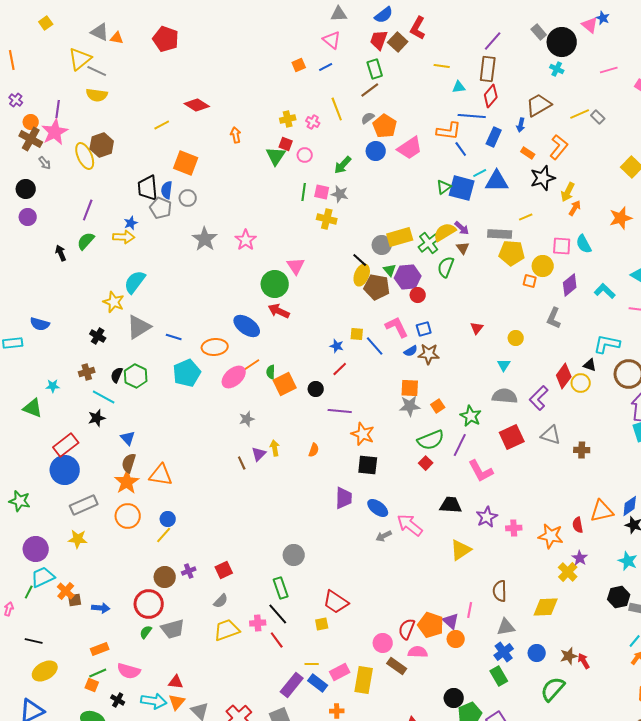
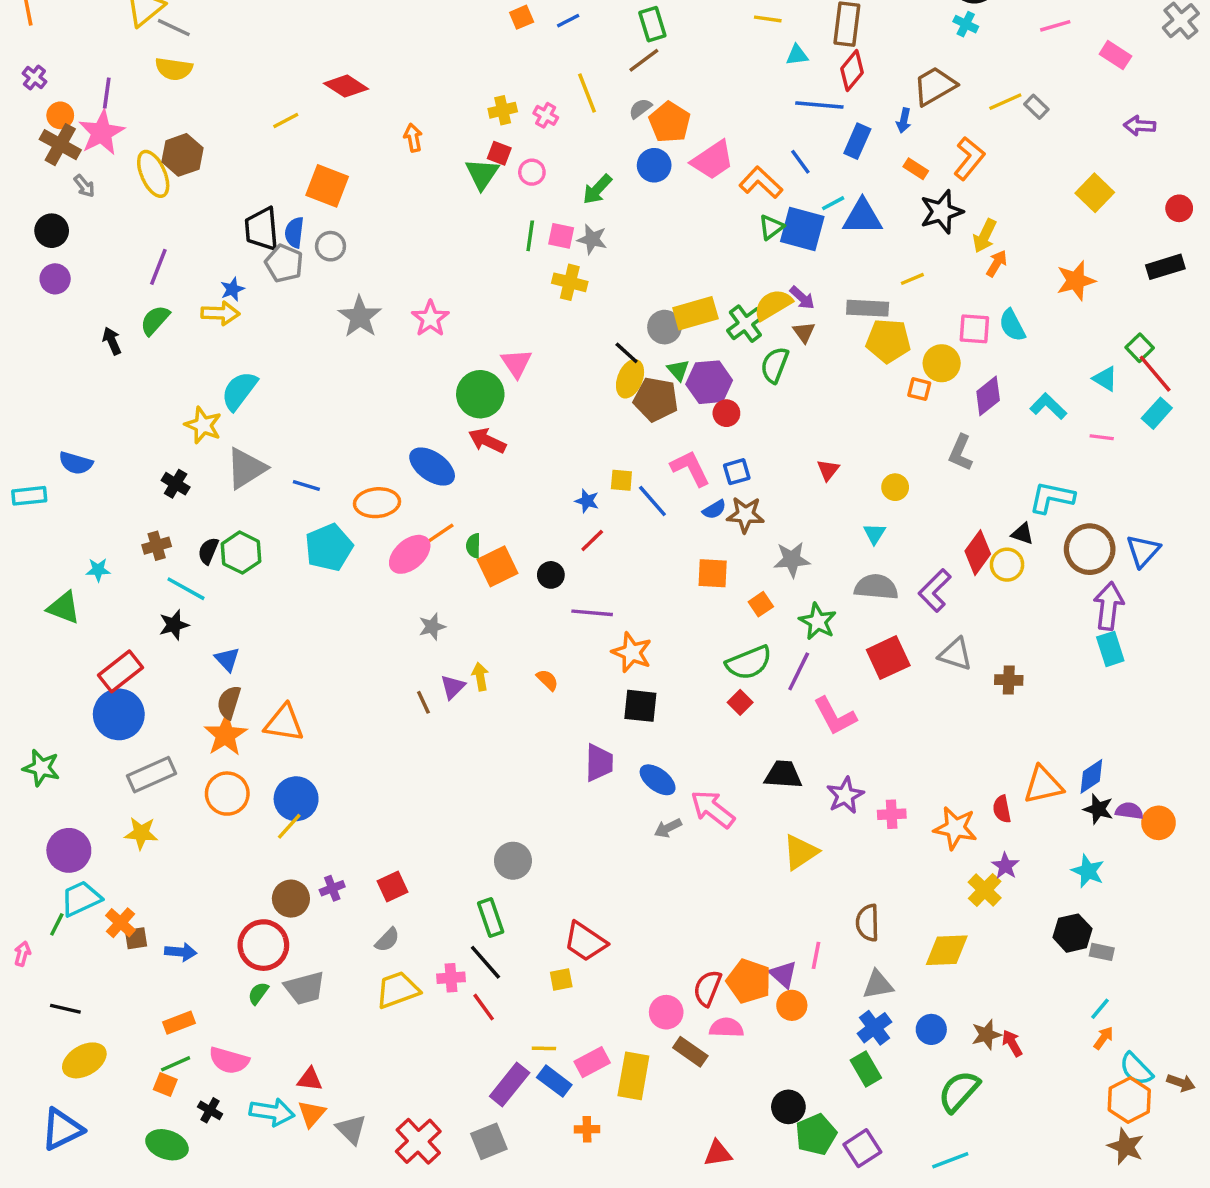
orange L-shape: (449, 131) -> (761, 182), moved, turned -145
gray star: (410, 406) -> (792, 559), moved
orange semicircle: (314, 450) -> (547, 680), turned -64
blue circle: (168, 519) -> (296, 799), size x1.6

